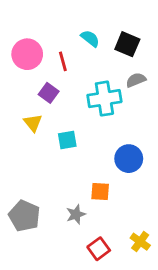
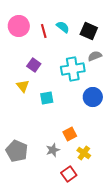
pink circle: (27, 54) -> (19, 26), moved
red line: (63, 61) -> (44, 31), moved
blue circle: (129, 159) -> (93, 97), moved
orange square: (100, 191) -> (70, 134), turned -32
yellow cross: (140, 242) -> (84, 153), moved

